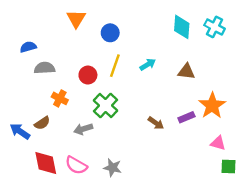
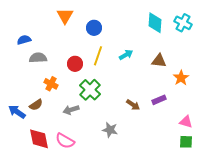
orange star: (212, 106) -> (181, 78), moved, size x0.7
green square: (229, 166) -> (186, 142), moved
gray star: (113, 168) -> (110, 130), moved

